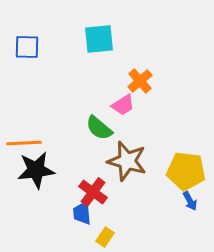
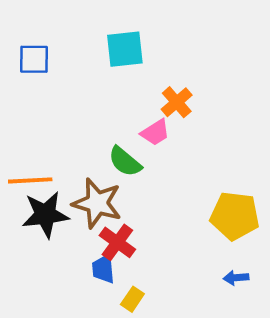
brown star: (127, 161) -> (97, 203), moved
blue arrow: (190, 201) -> (236, 278), moved, turned 114

